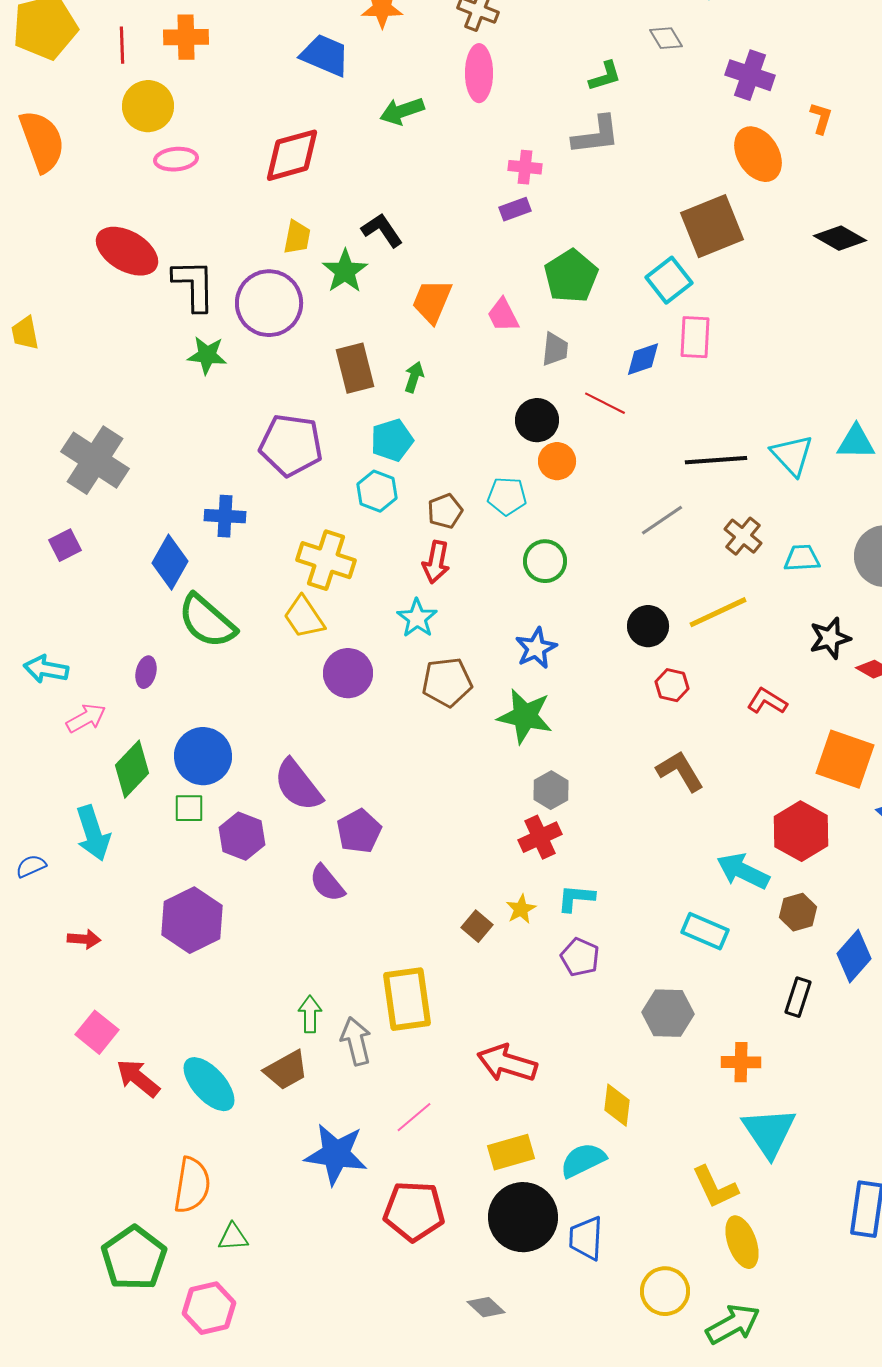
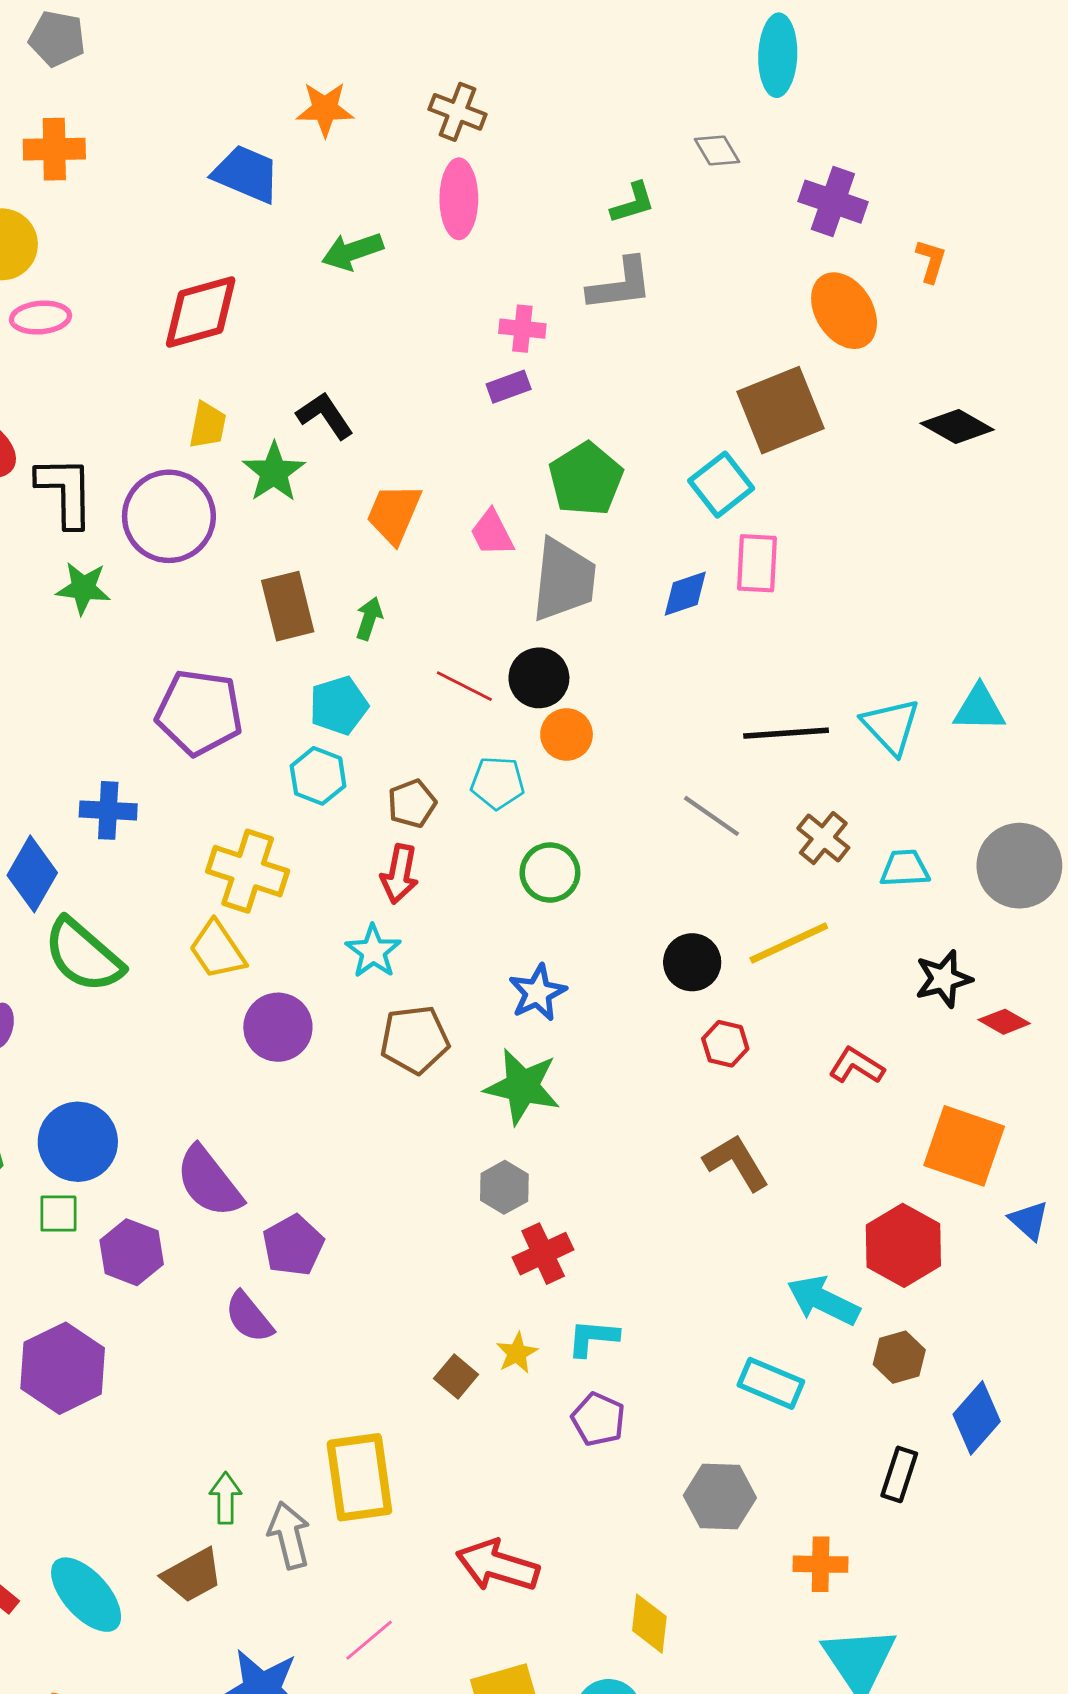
gray trapezoid: (555, 349) -> (564, 580), size x1.8
red line: (605, 403) -> (464, 686), moved
gray line: (662, 520) -> (711, 816), turned 69
gray hexagon: (551, 790) -> (504, 1187), moved

